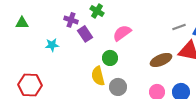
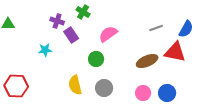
gray line: (179, 27) -> (156, 28), moved
cyan star: (52, 45) -> (45, 50), moved
yellow semicircle: (98, 76) -> (75, 85), moved

